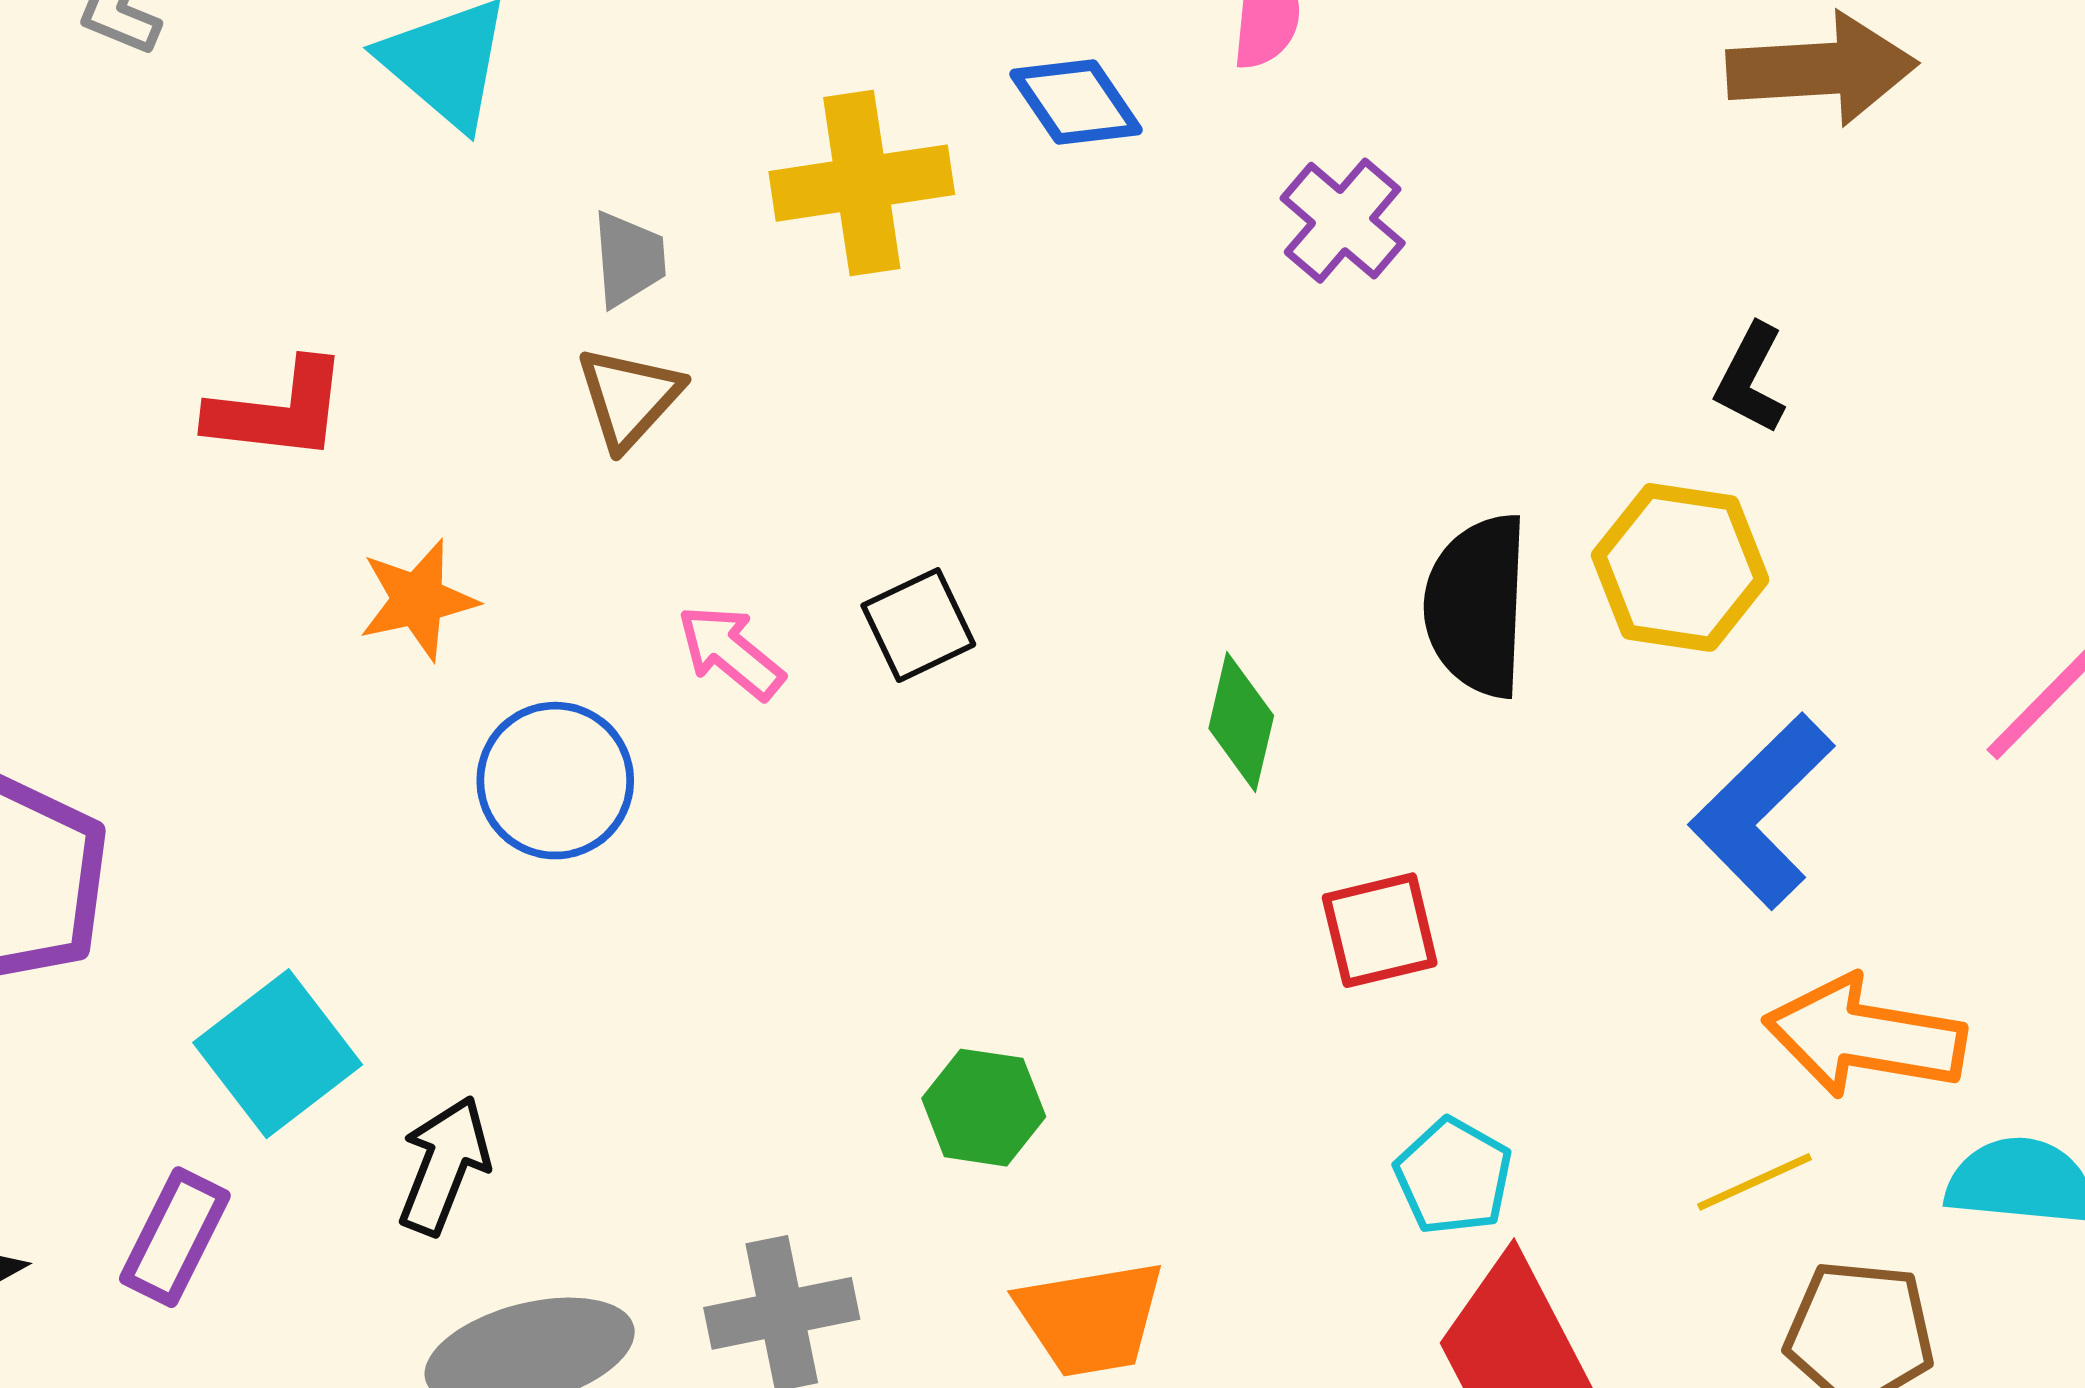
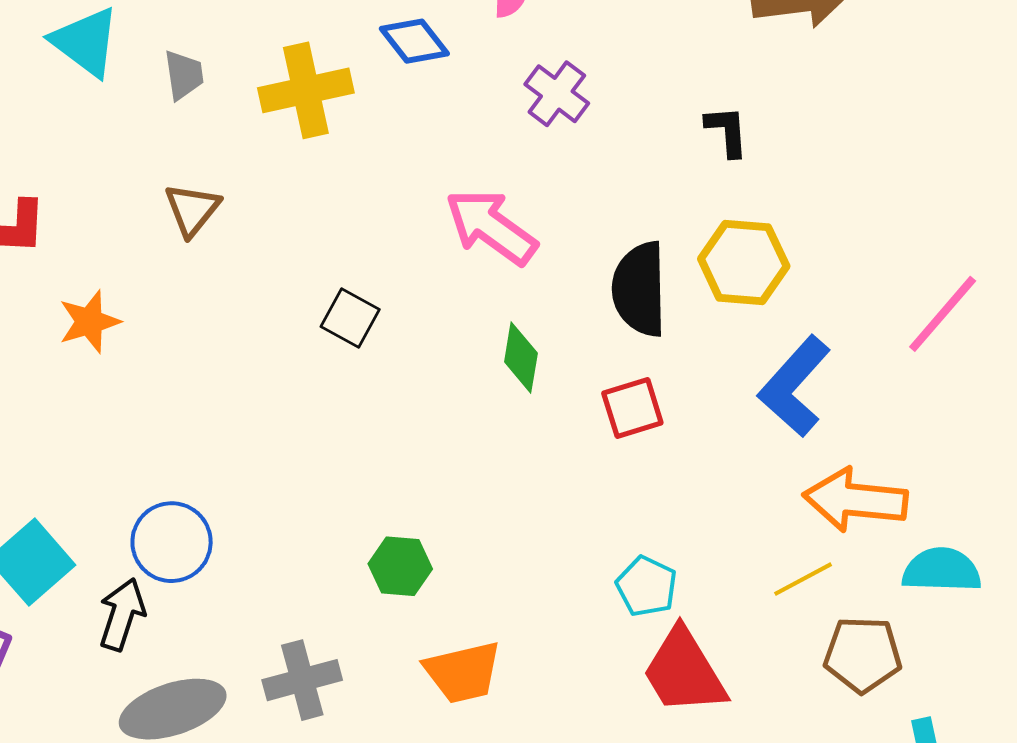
gray trapezoid: (629, 259) -> (184, 75), moved
black L-shape: (1751, 379) -> (727, 131), moved, turned 152
black square: (918, 625) -> (350, 318), turned -32
pink arrow: (731, 652) -> (491, 227), moved, size x1.6
blue circle: (555, 781) -> (172, 542), moved
red square: (1380, 930) -> (632, 408), moved

